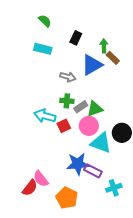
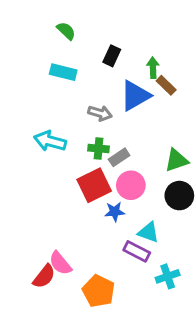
green triangle: (95, 109) -> (176, 160), moved
cyan arrow: (45, 116) -> (50, 141), moved
red square: (64, 126) -> (94, 185), size x1.6
cyan triangle: (101, 143) -> (148, 232), moved, size x0.7
blue star: (78, 164) -> (115, 212), moved, size x0.6

